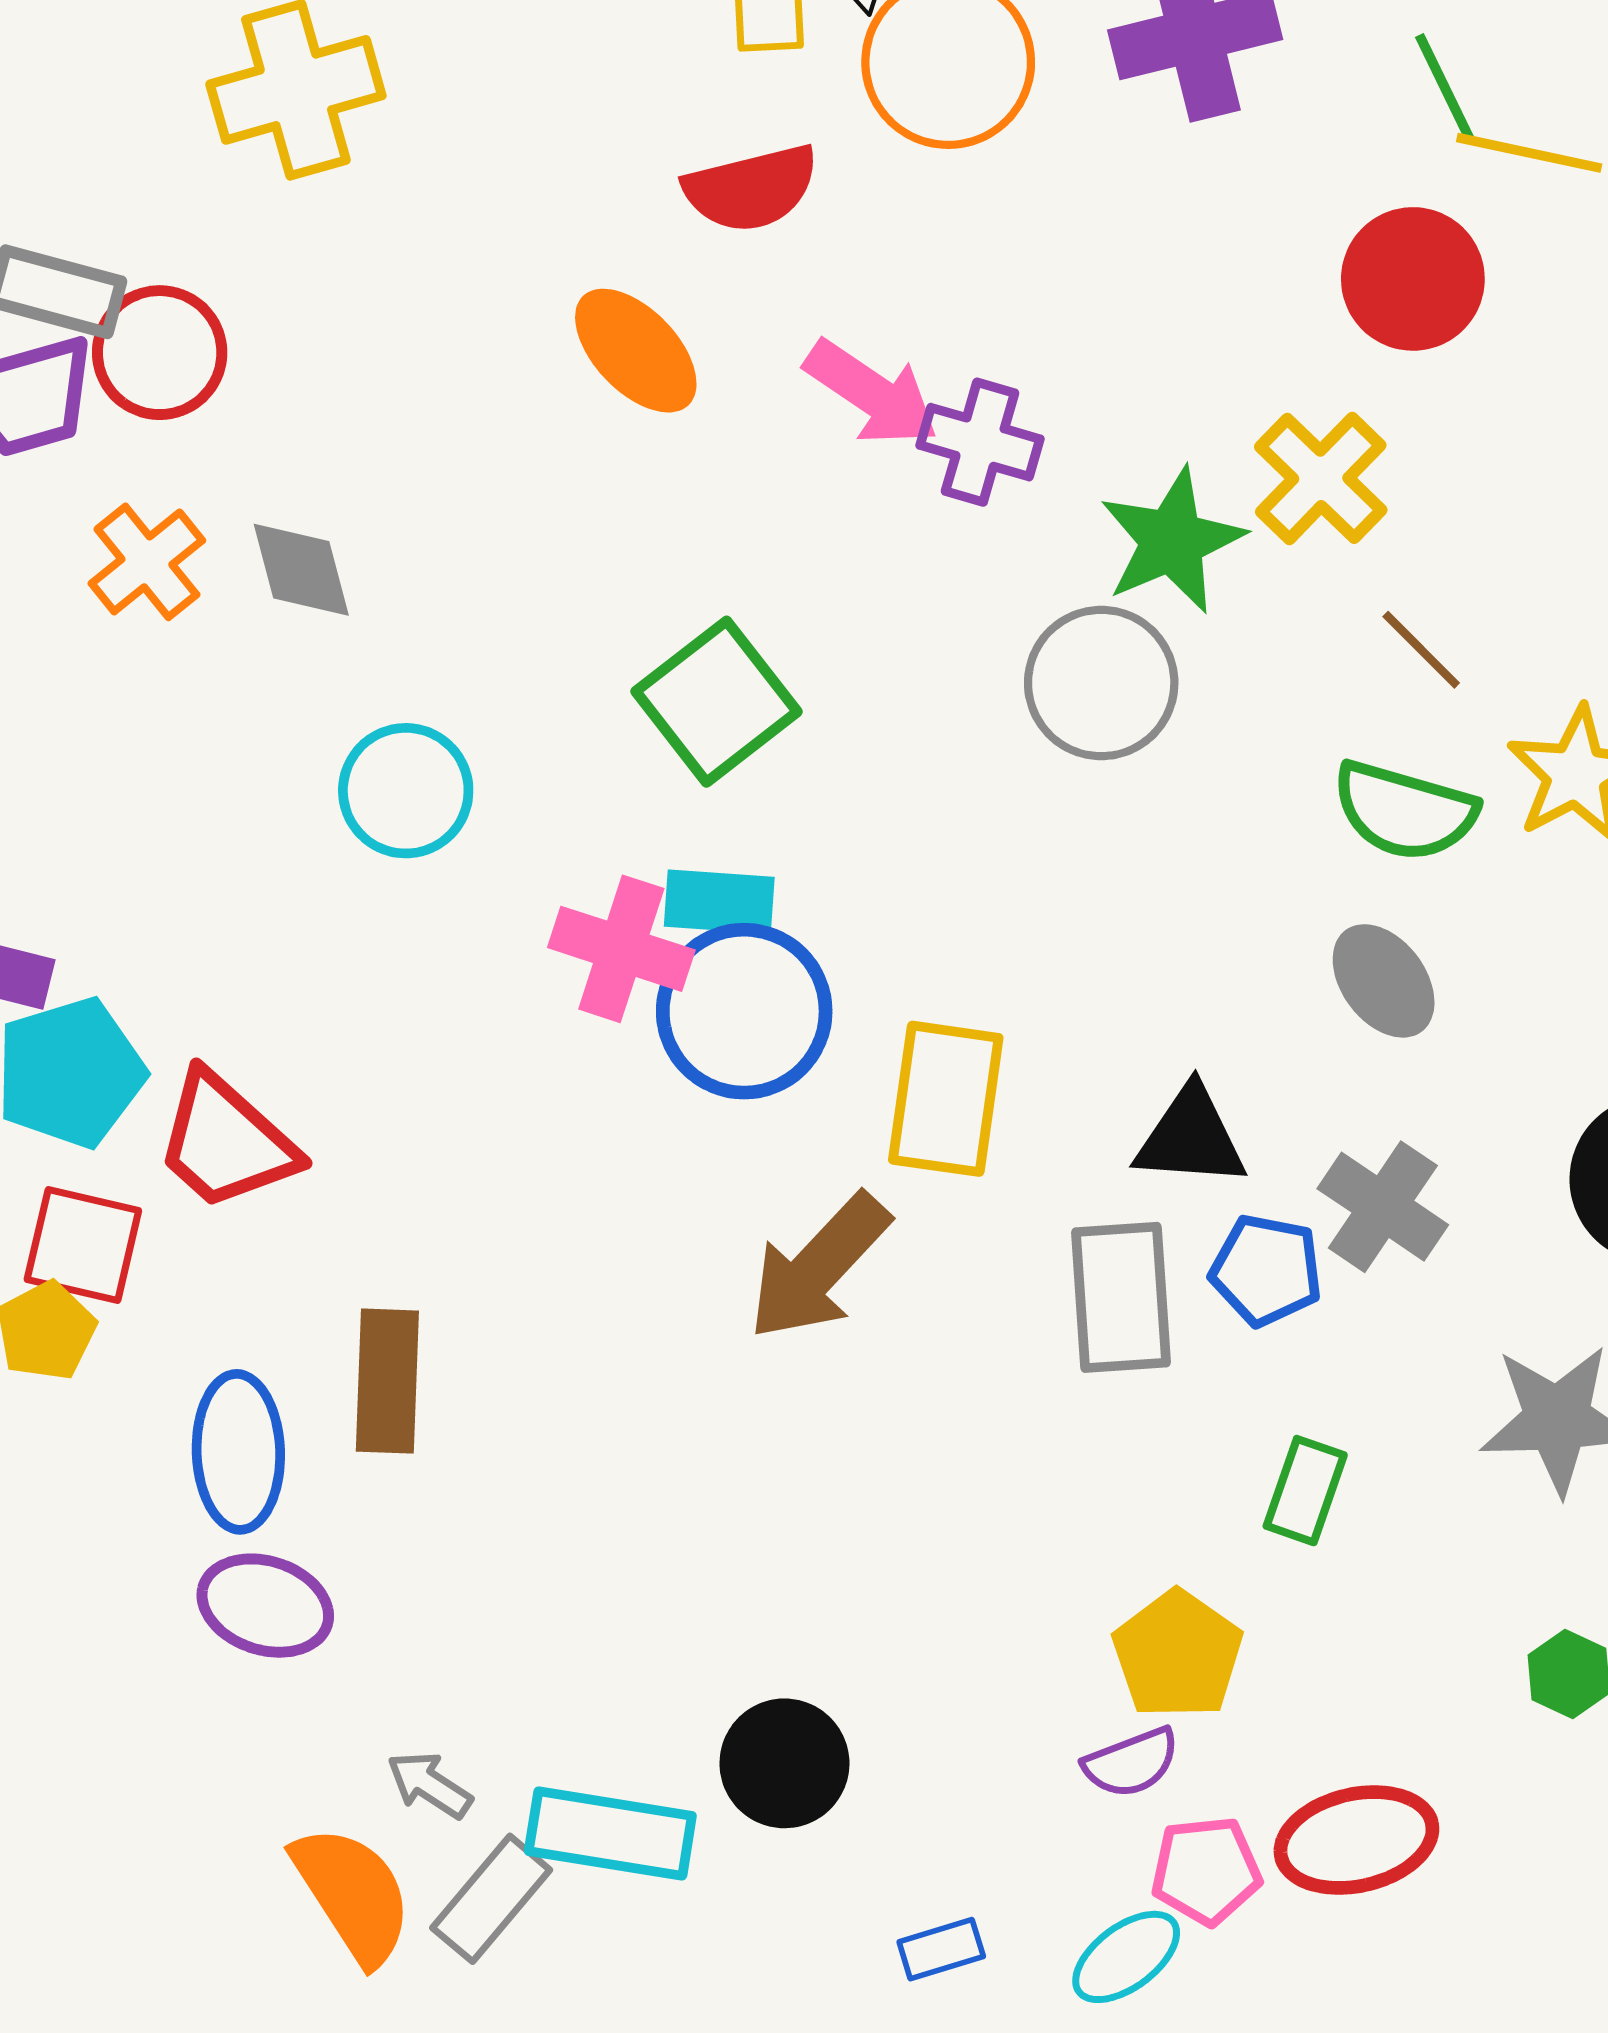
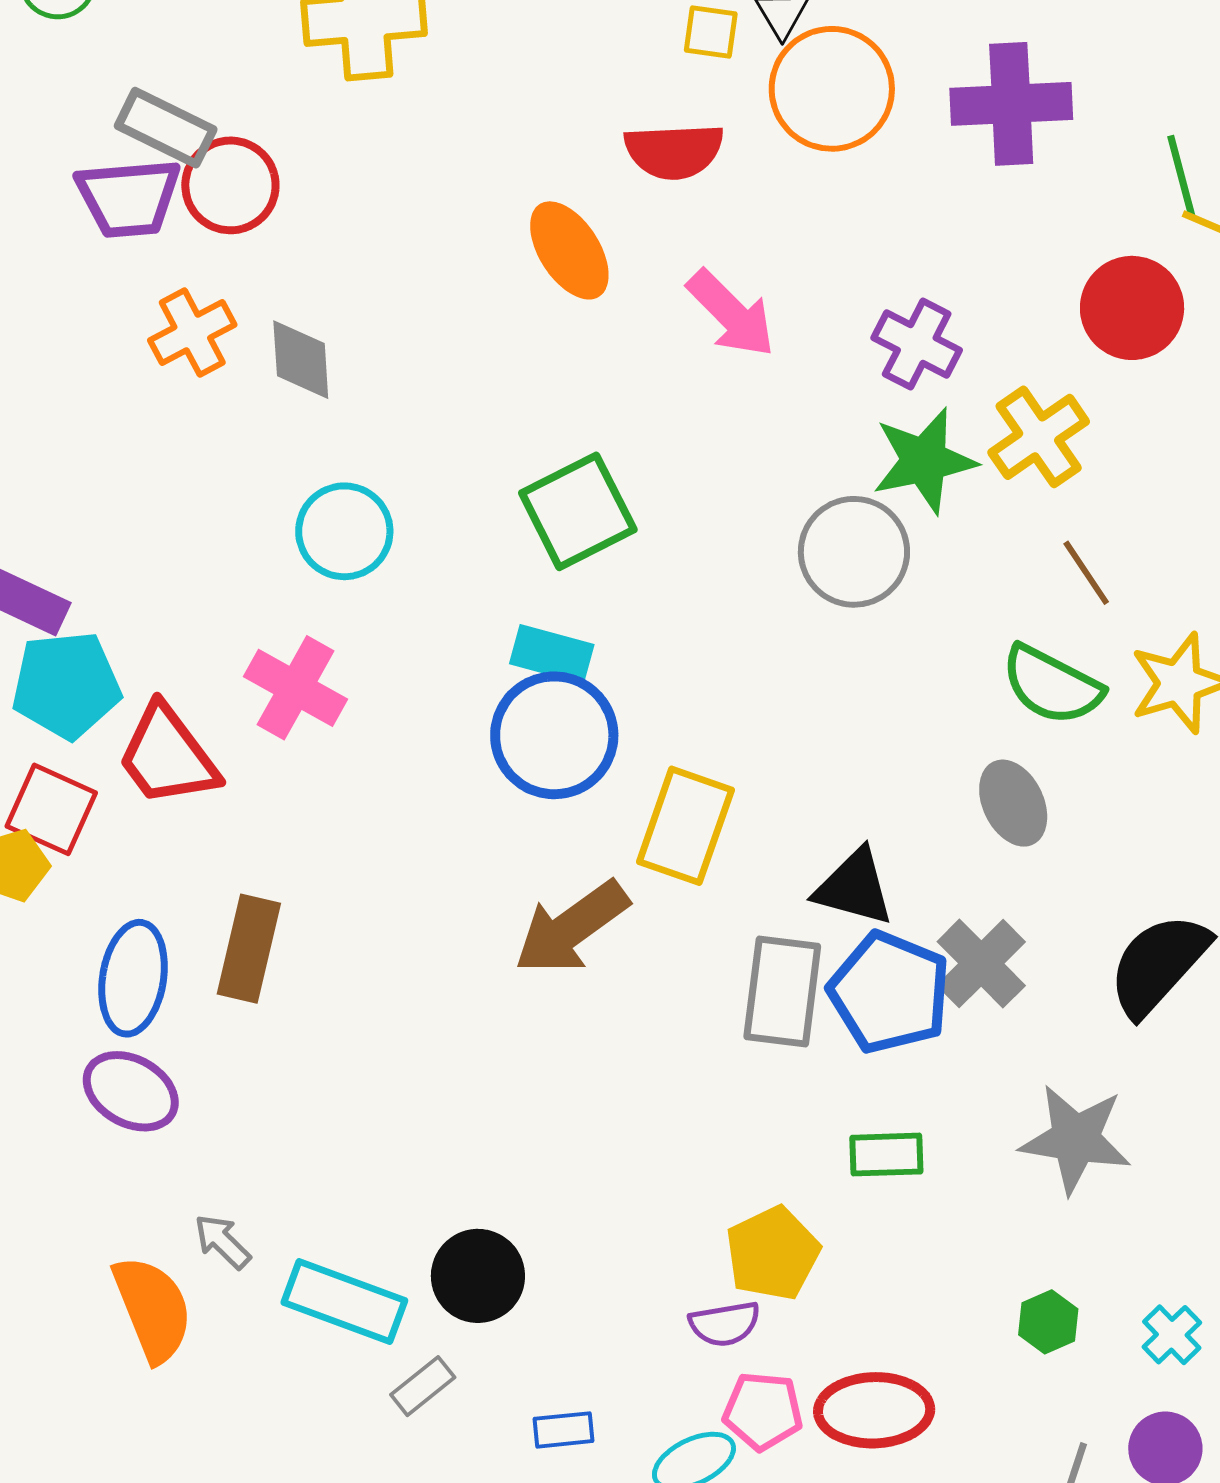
purple cross: (980, 442) -> (917, 344), moved
pink cross: (621, 949) -> (296, 688), moved
blue pentagon: (1266, 1270) -> (889, 992), size x1.5
green rectangle: (1305, 1491) -> (886, 1155), turned 58
gray rectangle: (491, 1899) -> (423, 1386), moved, size x0.7

